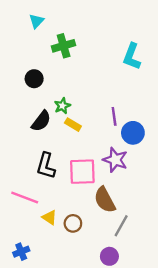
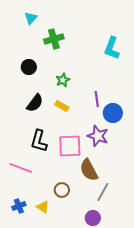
green star: (62, 106) -> (63, 80), moved
yellow triangle: (49, 218) -> (43, 207), moved
blue cross: (21, 252) -> (19, 206), moved

